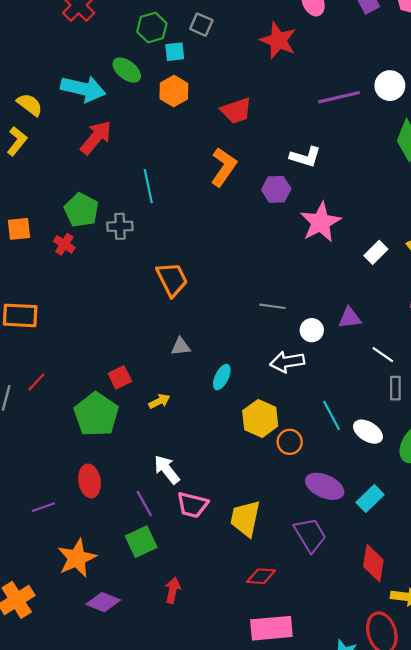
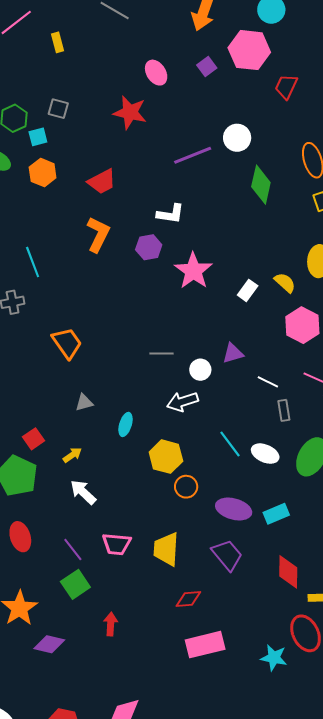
orange circle: (290, 442) -> (186, 487), moved
white arrow: (167, 470) -> (83, 492), moved
cyan rectangle: (370, 498) -> (276, 514), turned 30

